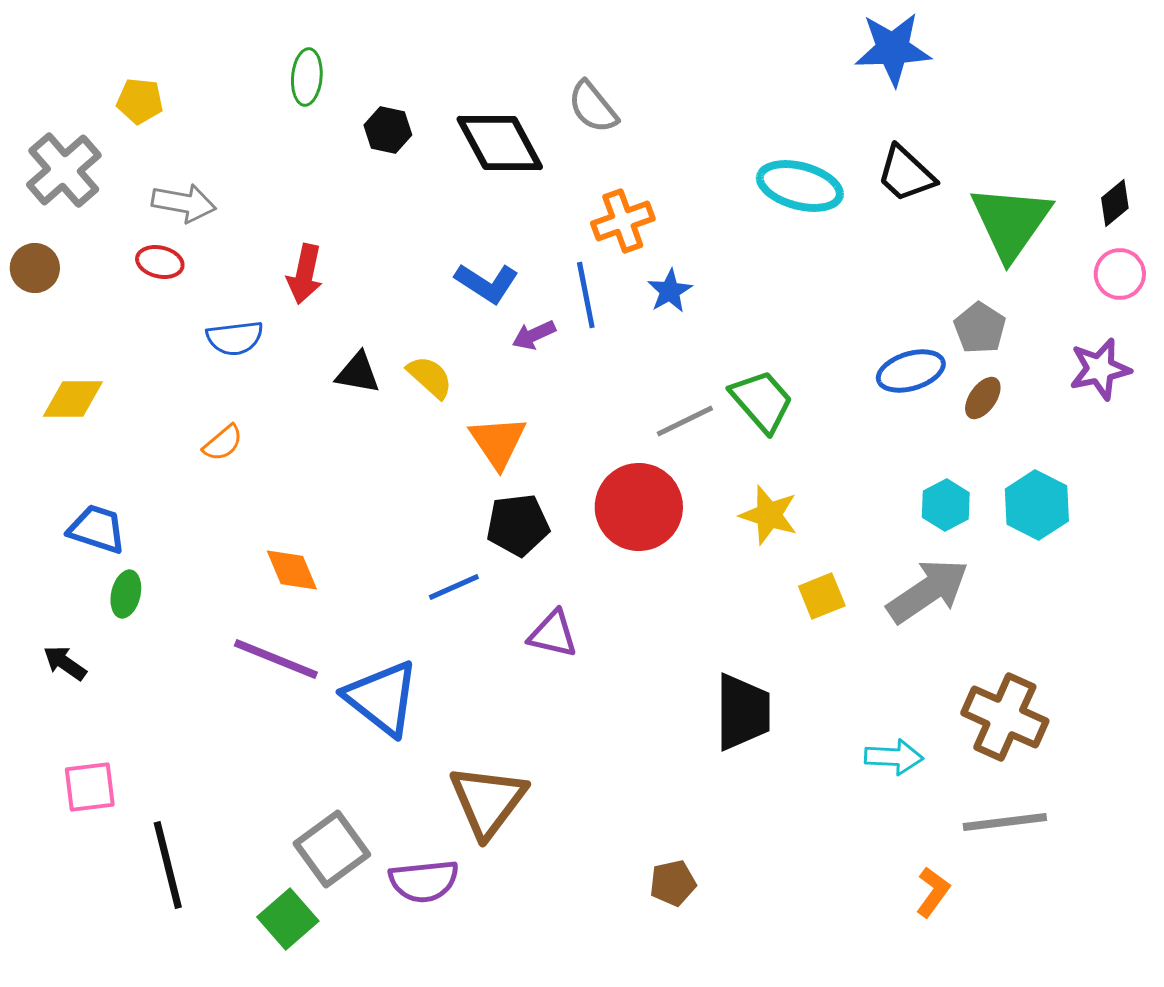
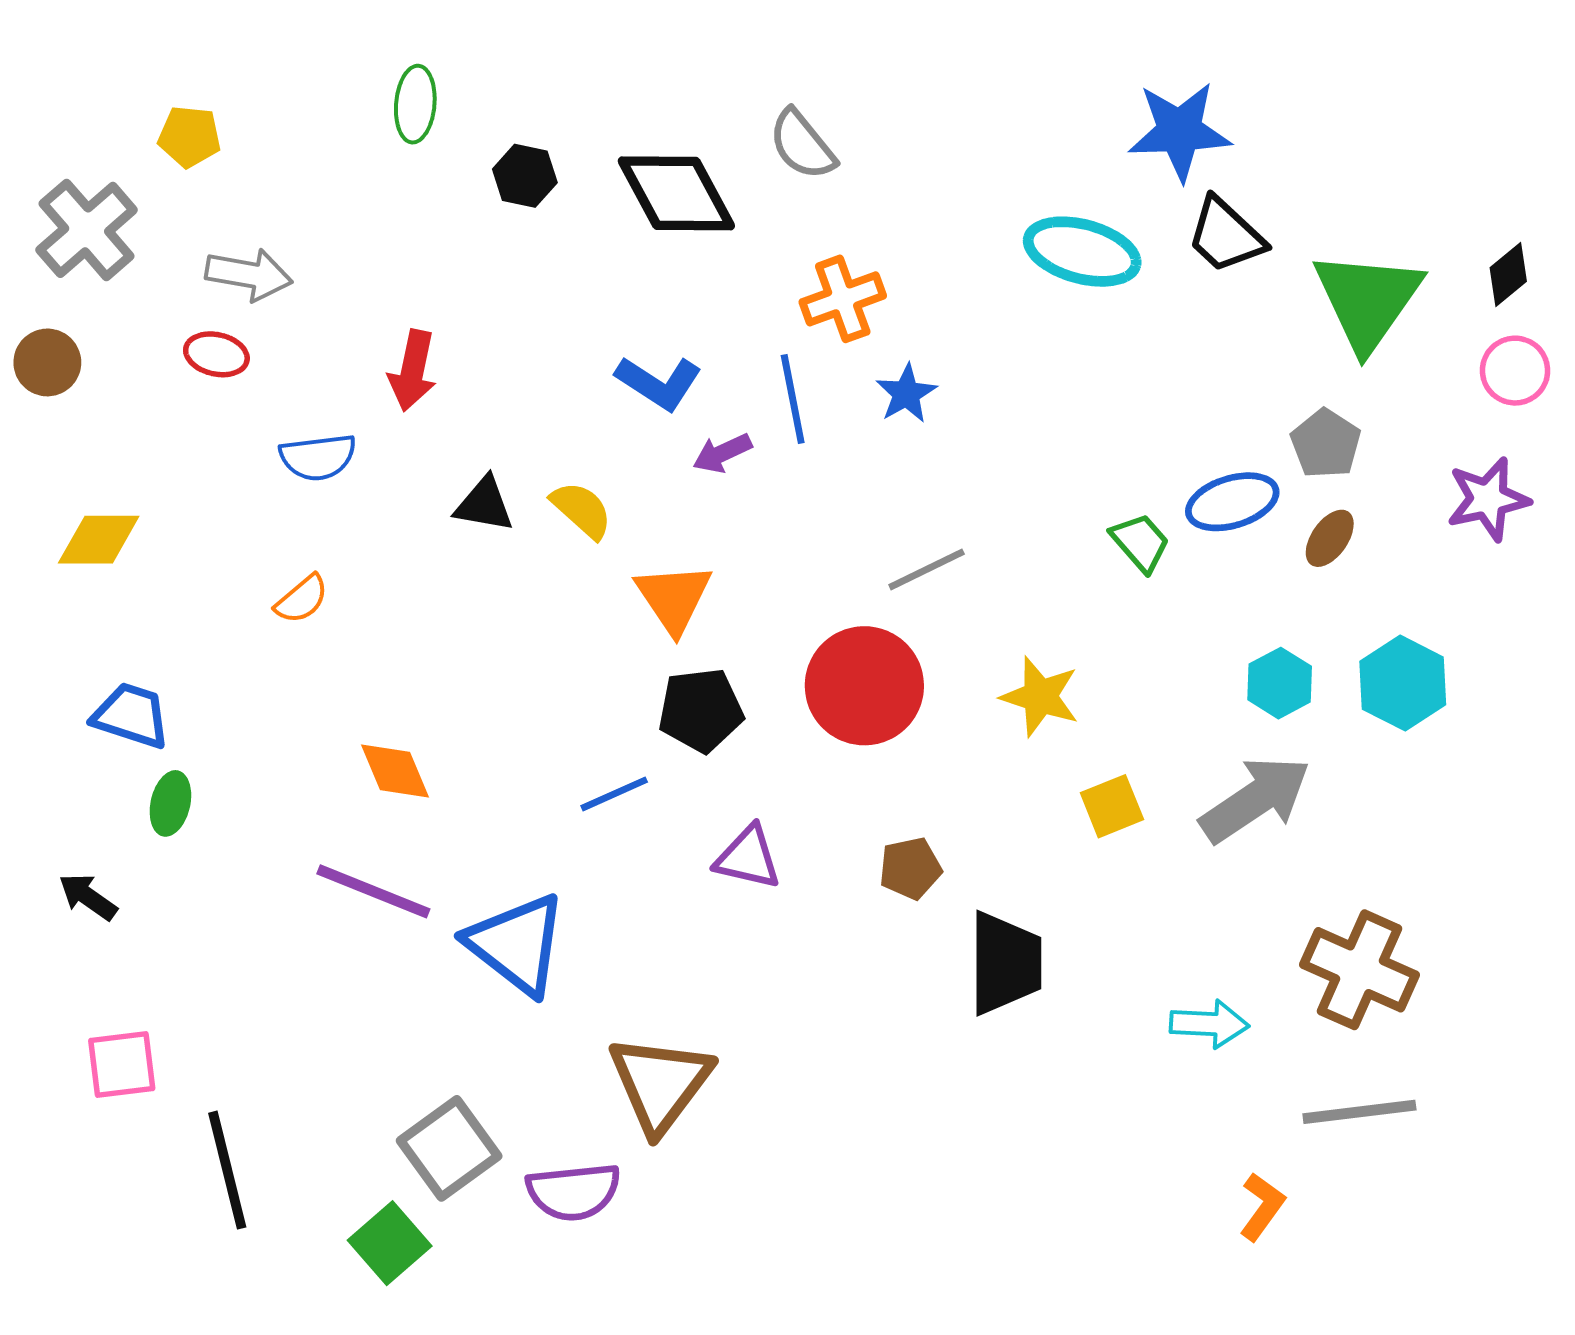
blue star: (893, 49) -> (1180, 131), moved
green trapezoid: (762, 401) -> (1140, 542), moved, size x0.7
brown pentagon: (673, 883) -> (910, 868), moved

